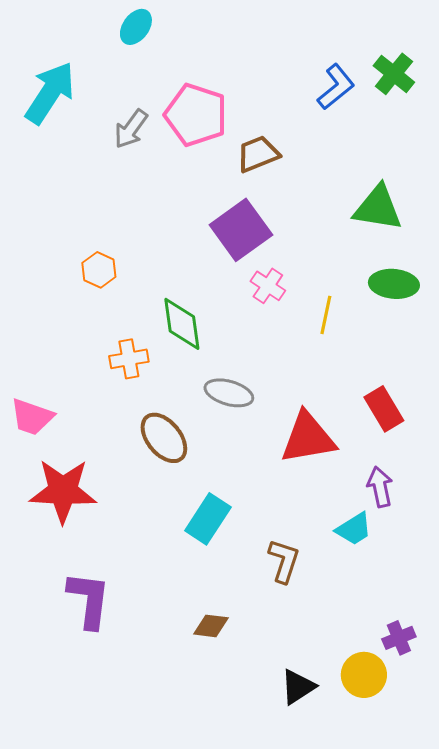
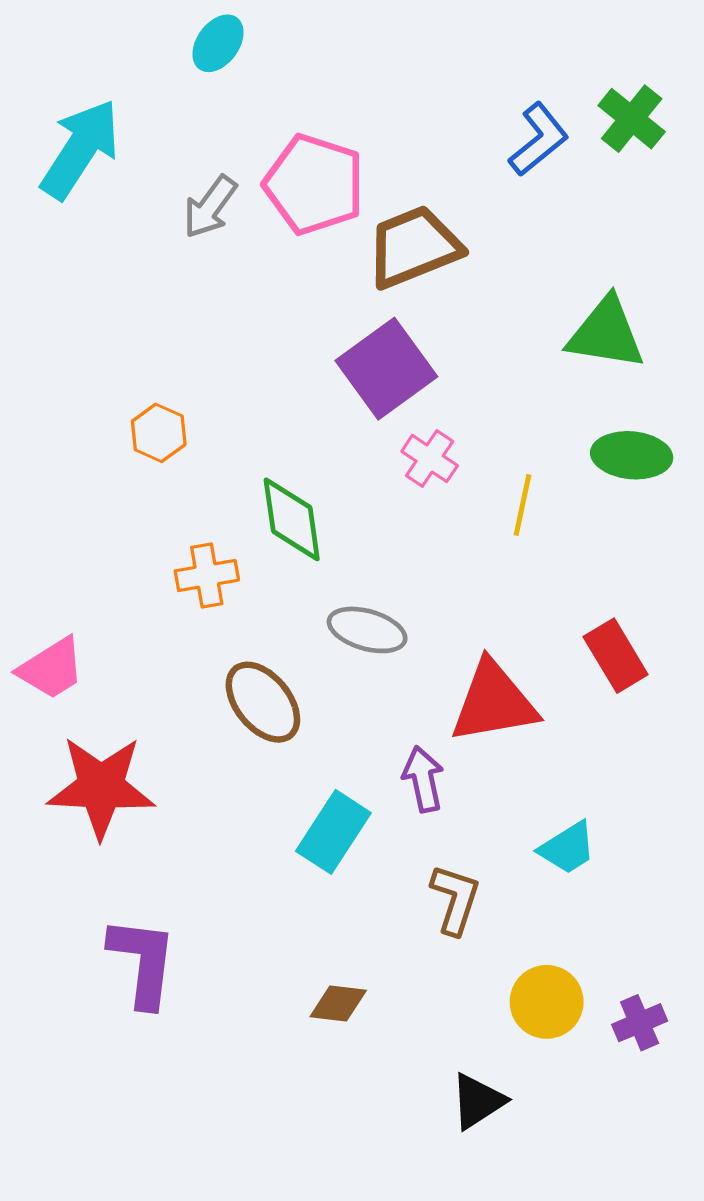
brown trapezoid: (258, 154) -> (414, 247), size x1.4
pink trapezoid: (32, 417) -> (51, 668), turned -51
purple arrow: (380, 487) -> (423, 779), moved
yellow circle: (364, 675) -> (547, 1002), moved

